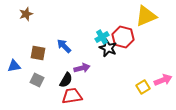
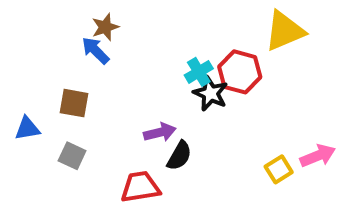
brown star: (26, 14) -> (105, 27), moved
blue arrow: (64, 46) -> (95, 50), moved
black semicircle: (66, 80) -> (179, 156), moved

